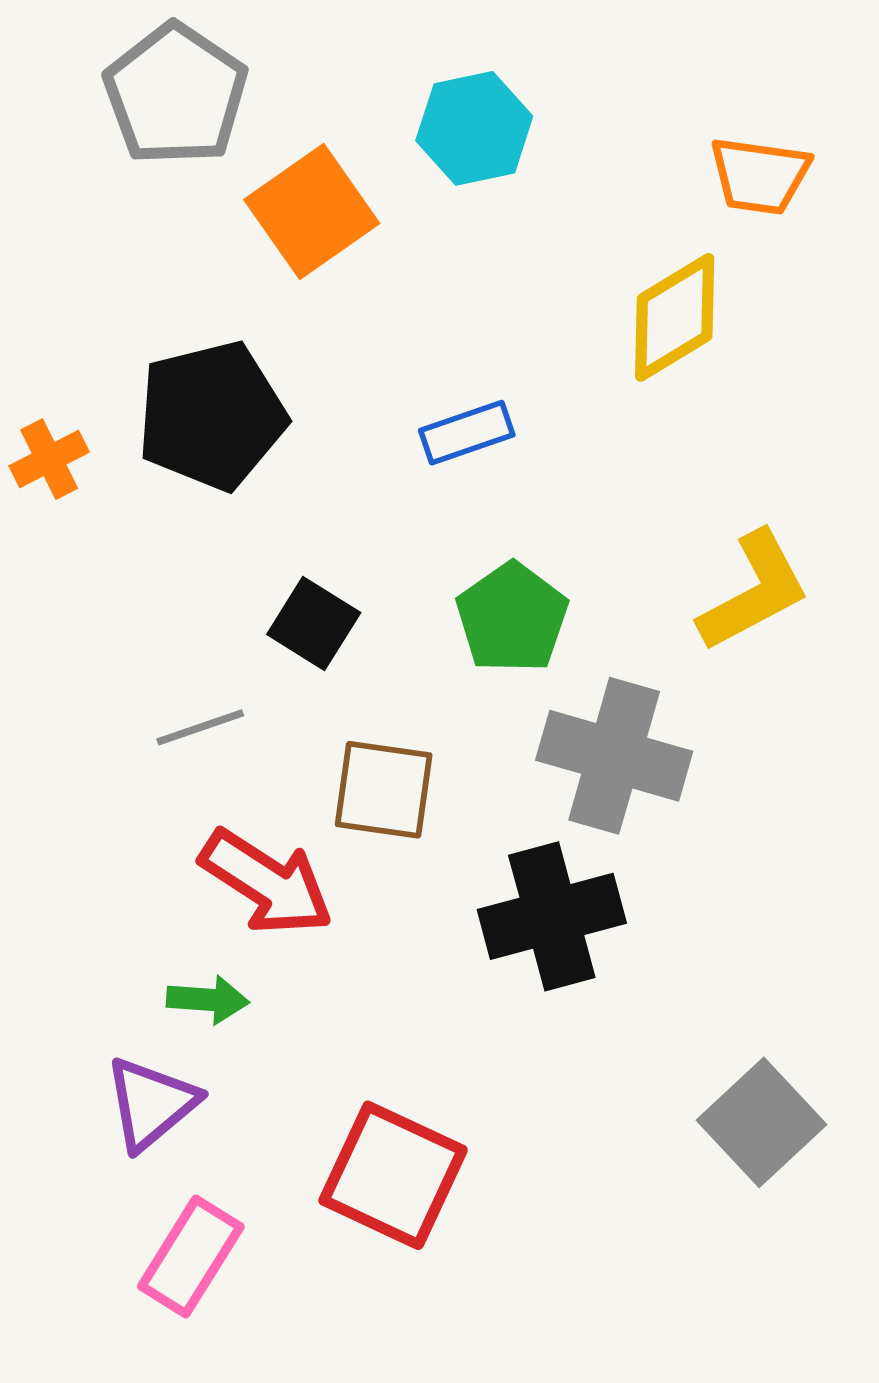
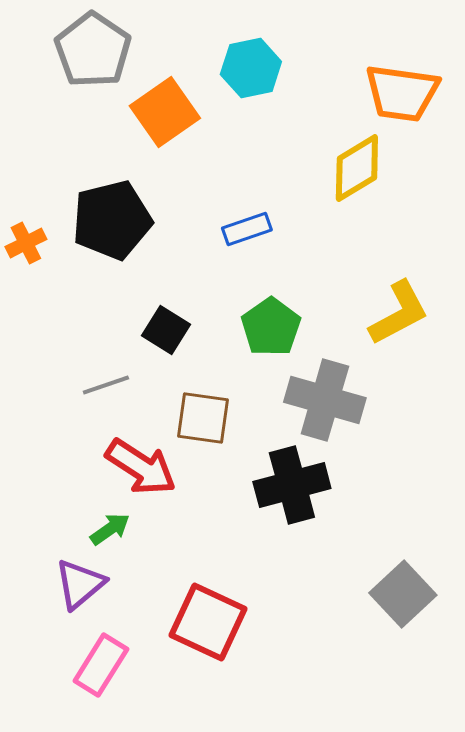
orange trapezoid: (760, 176) -> (402, 93), size x1.4
green arrow: (208, 1000) -> (110, 529), turned -39

